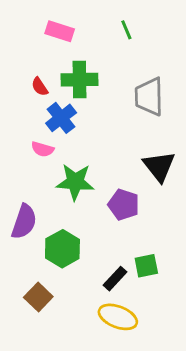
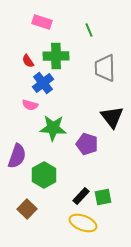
green line: (126, 30) -> (89, 30), moved
green square: (146, 266) -> (103, 197), moved

